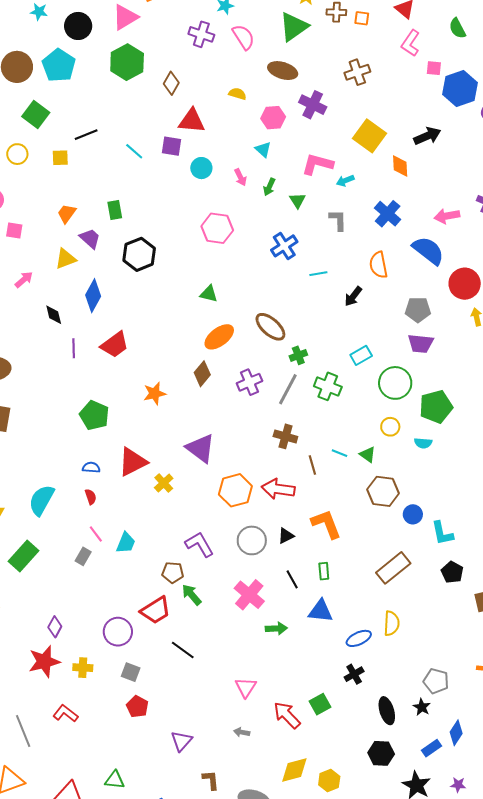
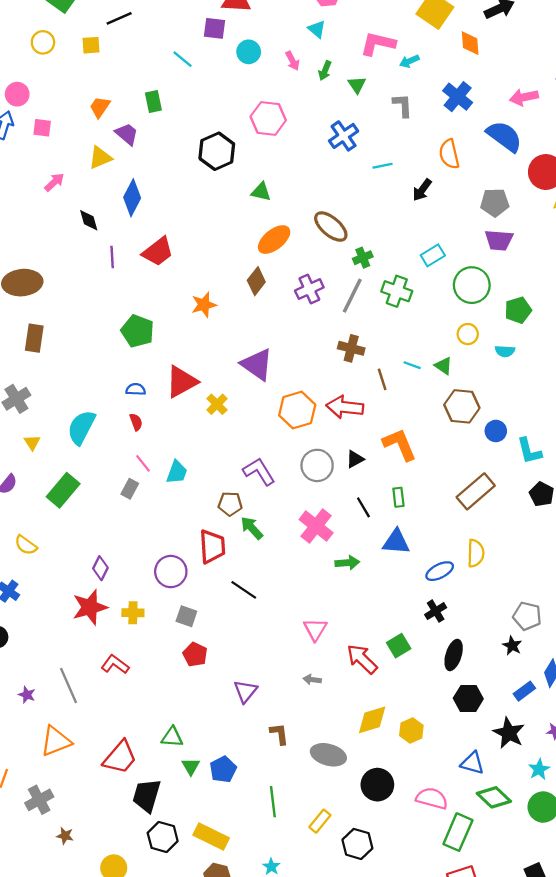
cyan line: (134, 151) -> (182, 59), moved
black hexagon: (139, 254) -> (217, 151), moved
green pentagon: (436, 407) -> (518, 310), size x0.7
red trapezoid: (156, 610) -> (212, 546), turned -60
black ellipse: (387, 711) -> (454, 655), moved, turned 36

